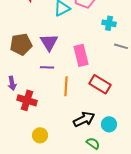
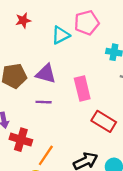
purple triangle: (49, 42) -> (46, 74), turned -42
orange line: (66, 86) -> (46, 155), moved, turned 30

